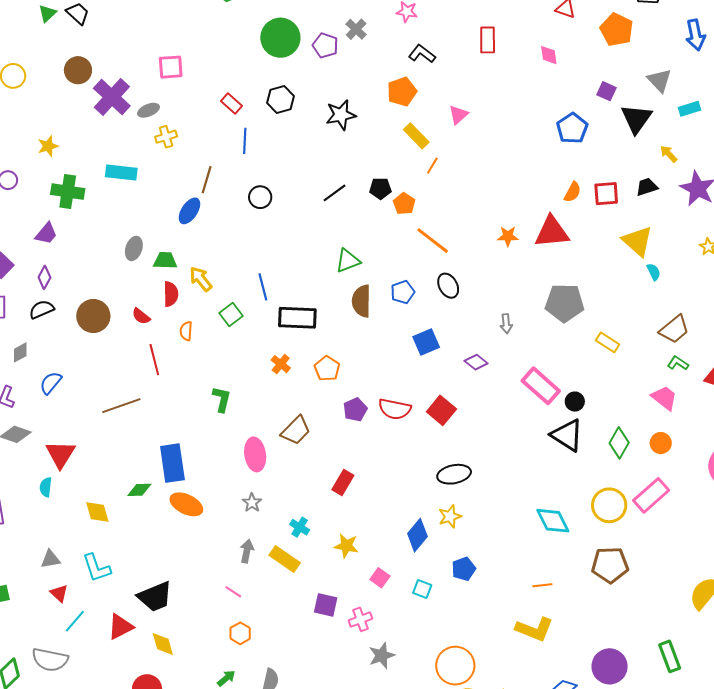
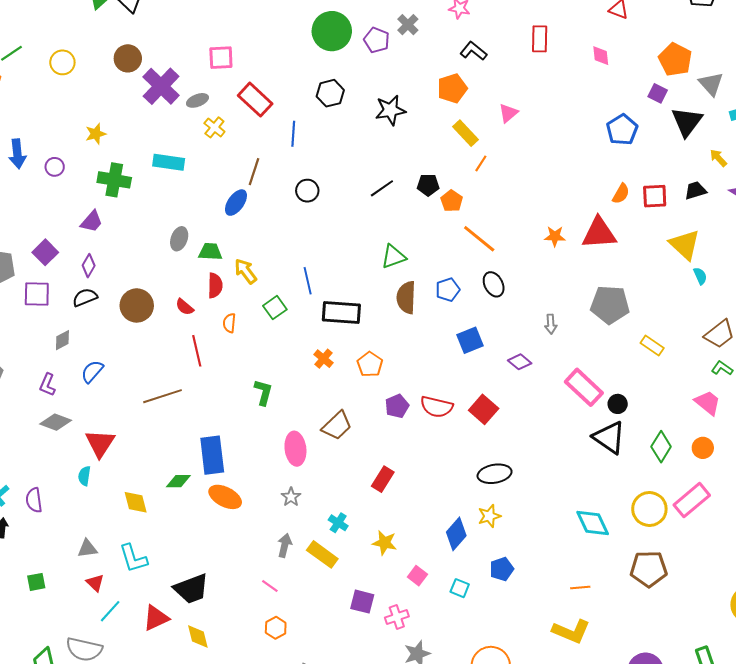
orange pentagon: (617, 30) -> (675, 59), moved
red rectangle: (232, 104) -> (255, 100), moved, size x1.6
yellow cross: (166, 137) -> (214, 127), turned -35

